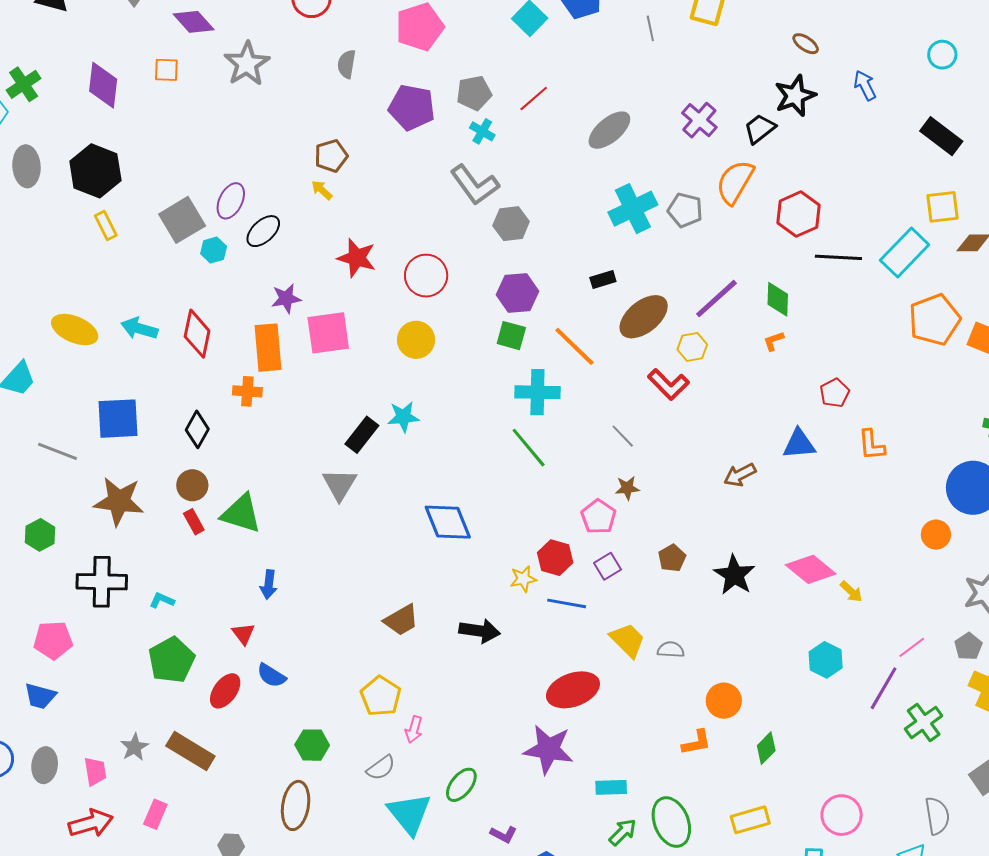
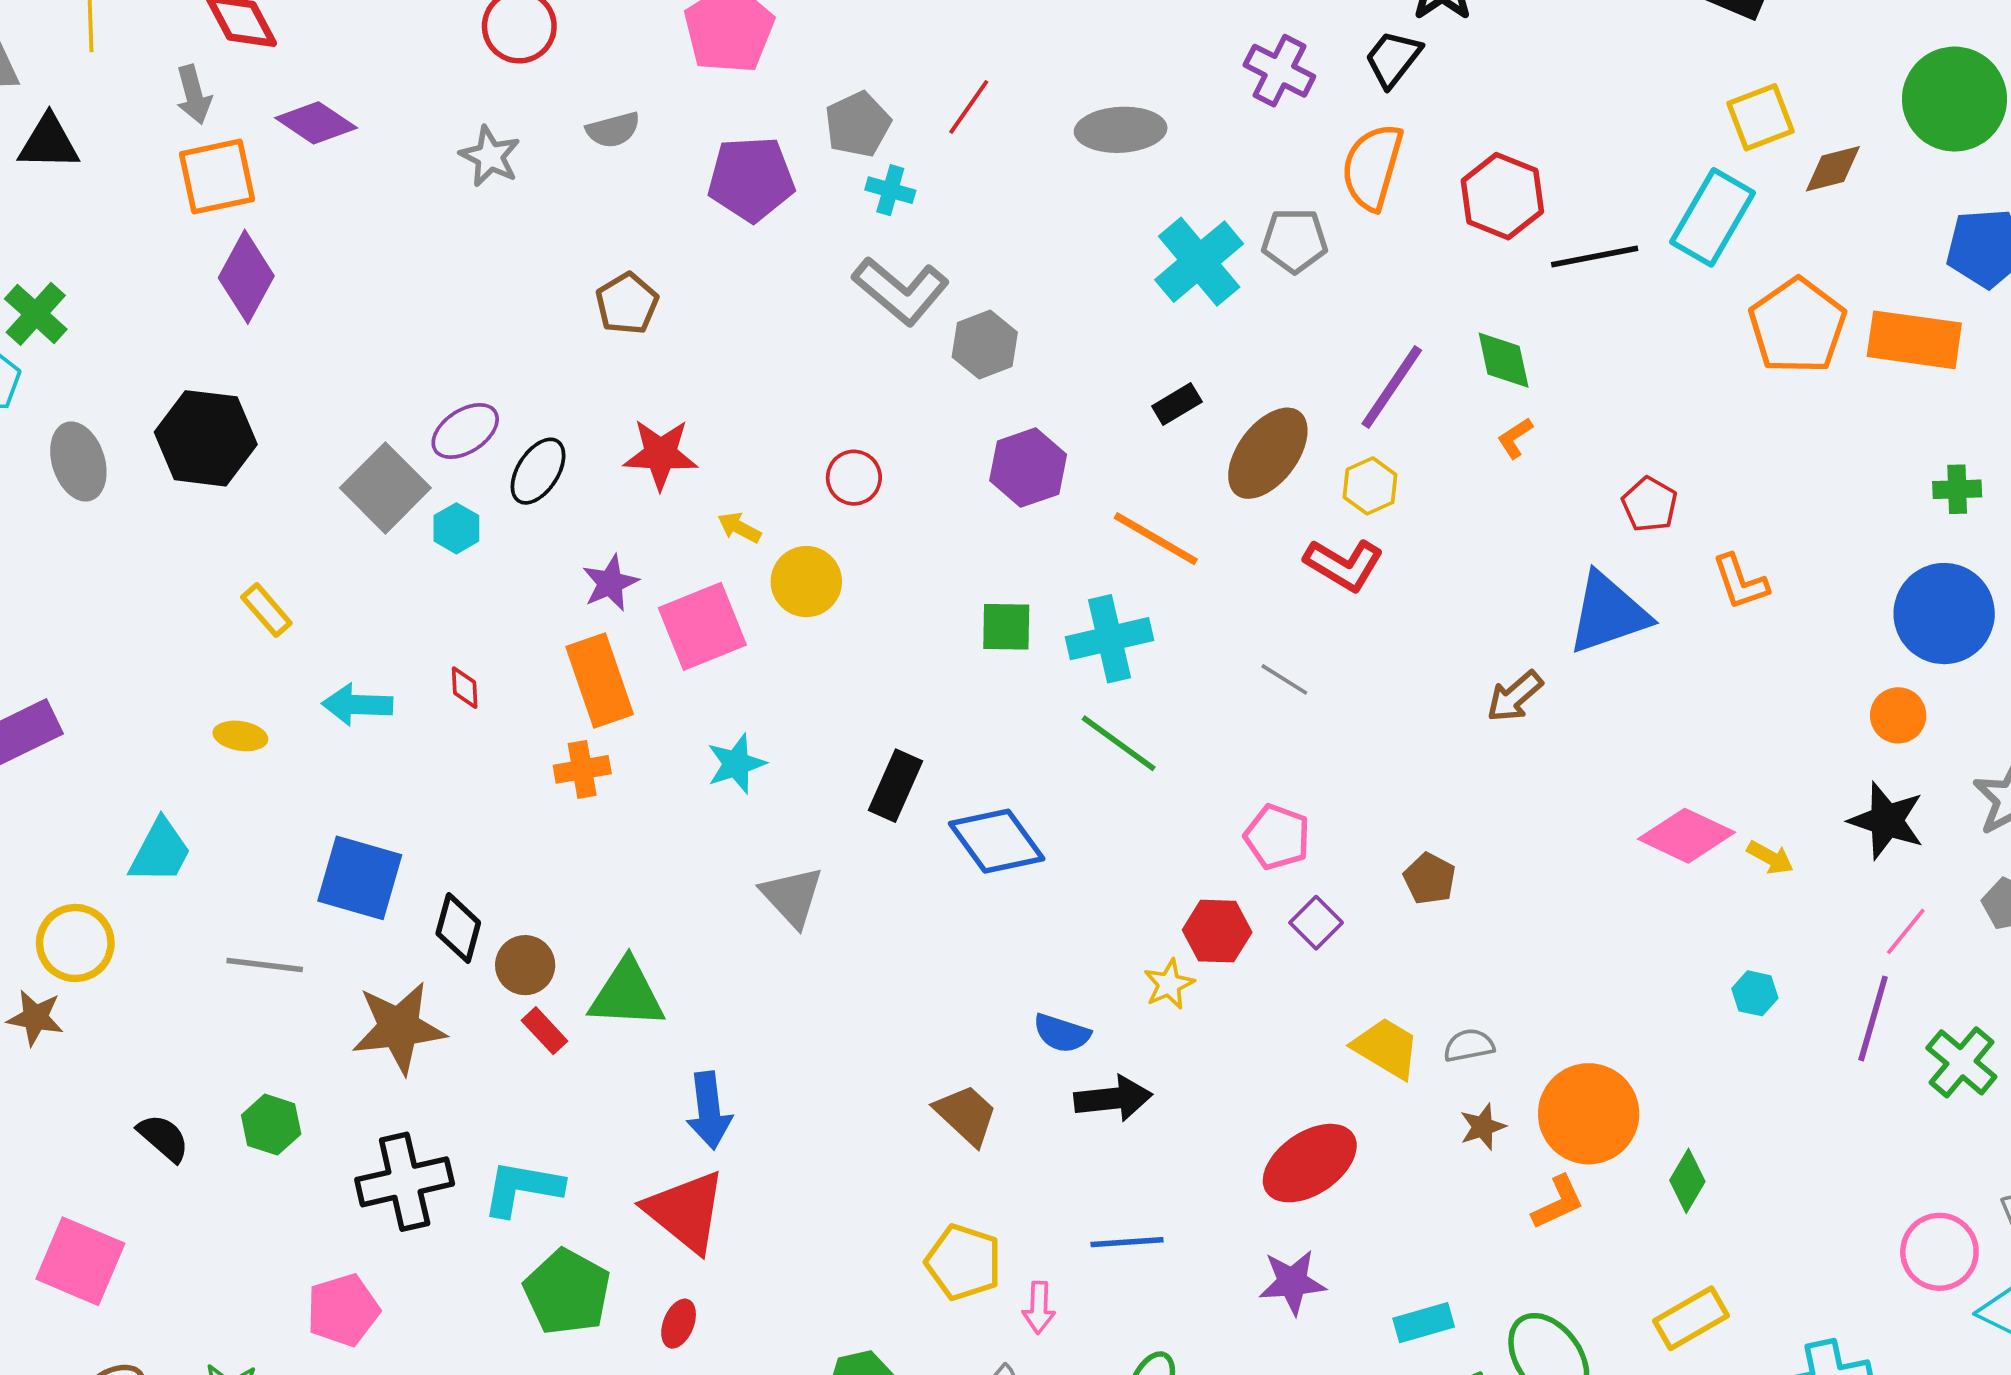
gray star: (247, 64) -> (490, 156), moved, size x0.7
gray semicircle: (347, 64) -> (613, 130), turned -100
orange square: (166, 70) -> (217, 177), moved, size x1.6
purple diamond: (103, 85) -> (246, 277), moved, turned 36
gray ellipse: (609, 130) -> (1121, 130), turned 51
yellow arrow: (322, 190) -> (739, 528), moved
purple ellipse: (231, 201) -> (465, 431), turned 45
yellow rectangle: (106, 226) -> (266, 610), moved
red star: (357, 258) -> (660, 454), moved
red circle: (426, 276) -> (854, 478), size x0.7
yellow ellipse: (75, 330) -> (240, 736), size x0.6
red diamond: (197, 334) -> (465, 688), size x0.5
green square: (511, 336) -> (1006, 627), moved
yellow circle: (416, 340) -> (806, 582), moved
cyan star: (403, 417) -> (736, 764), moved
blue square: (118, 419) -> (360, 878), turned 33
black diamond: (197, 429) -> (458, 928), moved
black rectangle: (362, 435) -> (896, 786), moved
blue triangle: (799, 444) -> (1608, 613), size x1.4
brown star: (627, 488) -> (1483, 1127), moved
blue diamond: (448, 522) -> (997, 841), moved
black star: (734, 575) -> (1887, 821), moved
blue arrow: (269, 584) -> (709, 1110), size x1.4
cyan L-shape: (162, 600) -> (522, 1188), size x1.8
blue line: (567, 603) -> (1127, 1242), moved
brown trapezoid: (401, 620) -> (966, 1115), turned -93
red triangle: (243, 634) -> (686, 1211), size x2.0
cyan hexagon: (826, 660) -> (1755, 993), size x0.7
blue semicircle: (271, 675) -> (1062, 1033), moved
red ellipse: (225, 691) -> (679, 1324), size x0.7
orange circle: (724, 701) -> (1589, 1114), size x1.5
purple star: (548, 749) -> (1292, 1282), size x0.7
pink circle: (842, 815) -> (1939, 1252), moved

